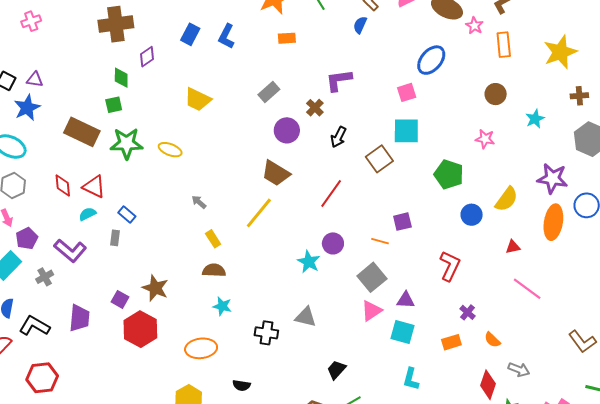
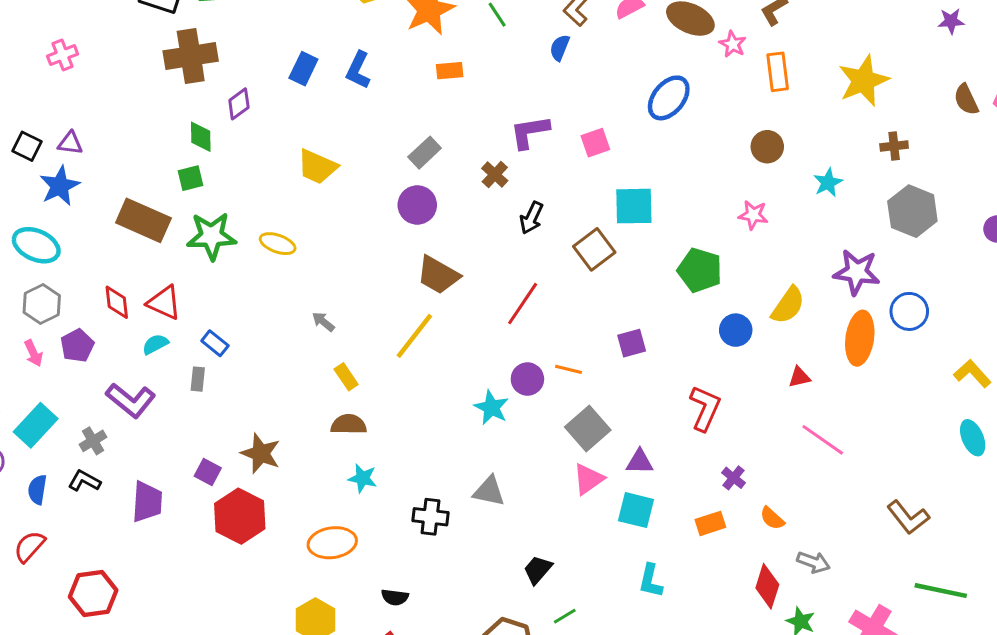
pink square: (407, 92) -> (595, 143), moved
purple circle: (287, 130) -> (417, 205), moved
purple pentagon: (27, 238) -> (77, 346), moved
orange line: (380, 241) -> (568, 369), moved
black L-shape: (35, 326) -> (84, 481), moved, size x0.7

